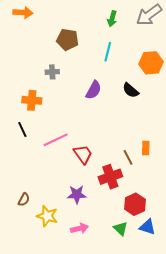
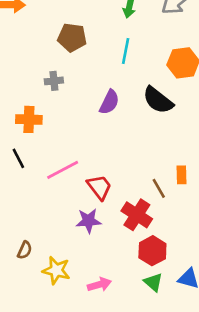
black semicircle: (131, 90) -> (158, 100), size x1.4
red cross: (110, 177) -> (137, 215), turned -35
purple star: (77, 194) -> (88, 221), moved
red hexagon: (135, 204) -> (152, 251), moved

